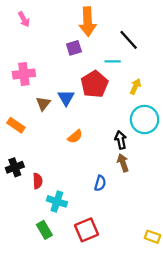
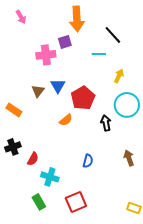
pink cross: (24, 74) -> (46, 55), moved
red pentagon: (94, 84) -> (83, 98), moved
brown arrow: (123, 163) -> (129, 158), moved
red semicircle: (38, 181) -> (33, 159), turned 32

